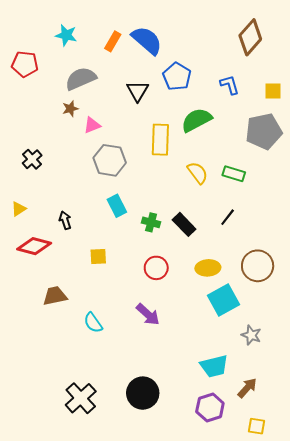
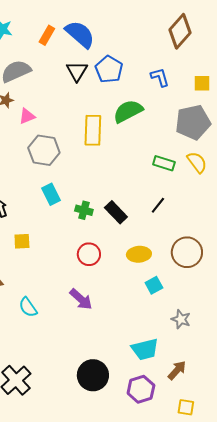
black triangle: (138, 91) -> (77, 71), moved
yellow semicircle: (198, 173) -> (197, 162), moved
yellow square: (98, 257) -> (22, 241), moved
cyan square: (223, 300) -> (154, 285), size x0.6
black circle: (143, 393) -> (93, 375), moved

